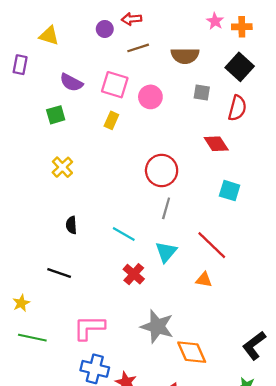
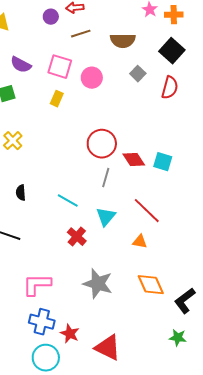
gray square: (202, 92) -> (138, 74), turned 35
red diamond: (216, 144) -> (134, 160), moved
orange diamond: (192, 352) -> (151, 285), moved

